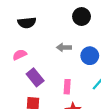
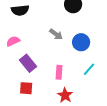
gray arrow: (64, 47) -> (56, 34), turned -144

